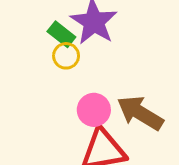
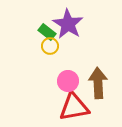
brown arrow: (140, 113) -> (98, 83), turned 56

